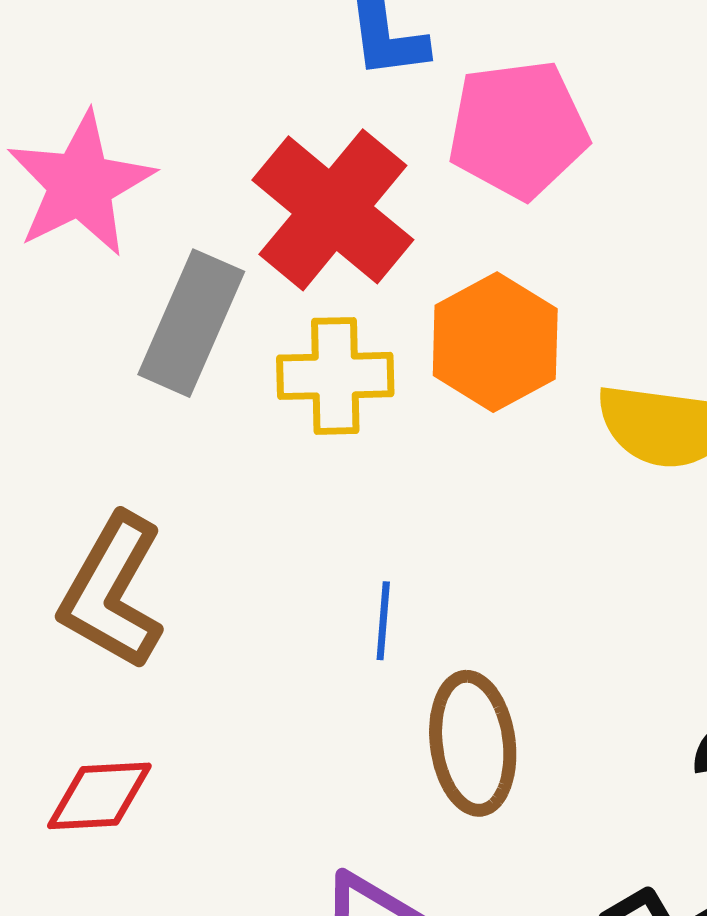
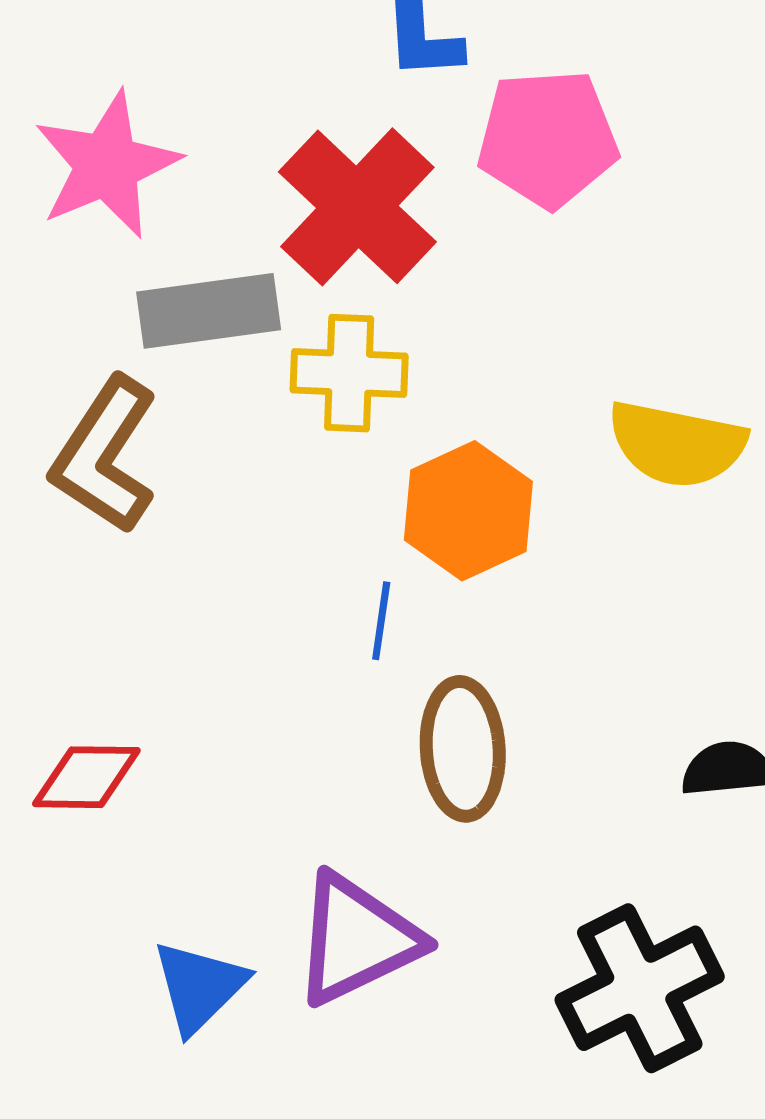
gray rectangle: (191, 323) -> (209, 311), turned 55
orange hexagon: (495, 342) -> (468, 511), moved
brown L-shape: (112, 591) -> (105, 455), moved

